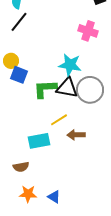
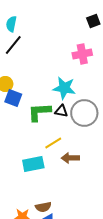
pink cross: (88, 31) -> (82, 54), turned -30
black triangle: (67, 88) -> (61, 111), size x0.6
brown semicircle: (21, 167) -> (43, 207), moved

